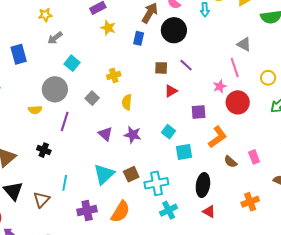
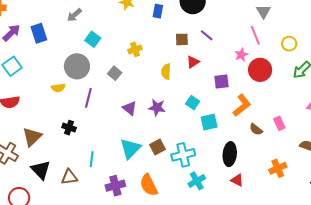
gray triangle: (244, 44) -> (263, 11), turned 35
yellow semicircle: (127, 102) -> (166, 72), moved
brown triangle: (41, 200) -> (69, 177), turned 42
orange semicircle: (120, 212) -> (149, 185), turned 125

